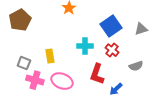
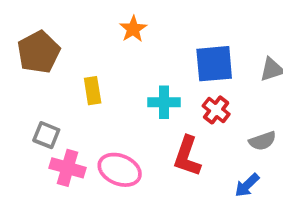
blue square: (111, 26) -> (214, 64), turned 30
yellow rectangle: (50, 56) -> (93, 91), moved
blue arrow: (116, 89) -> (247, 185), moved

